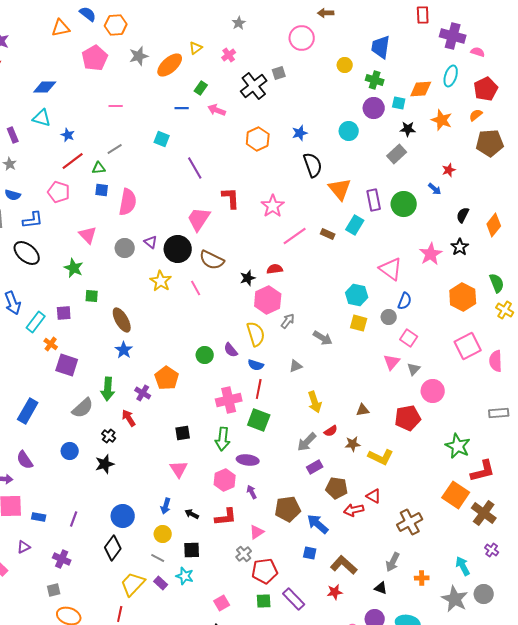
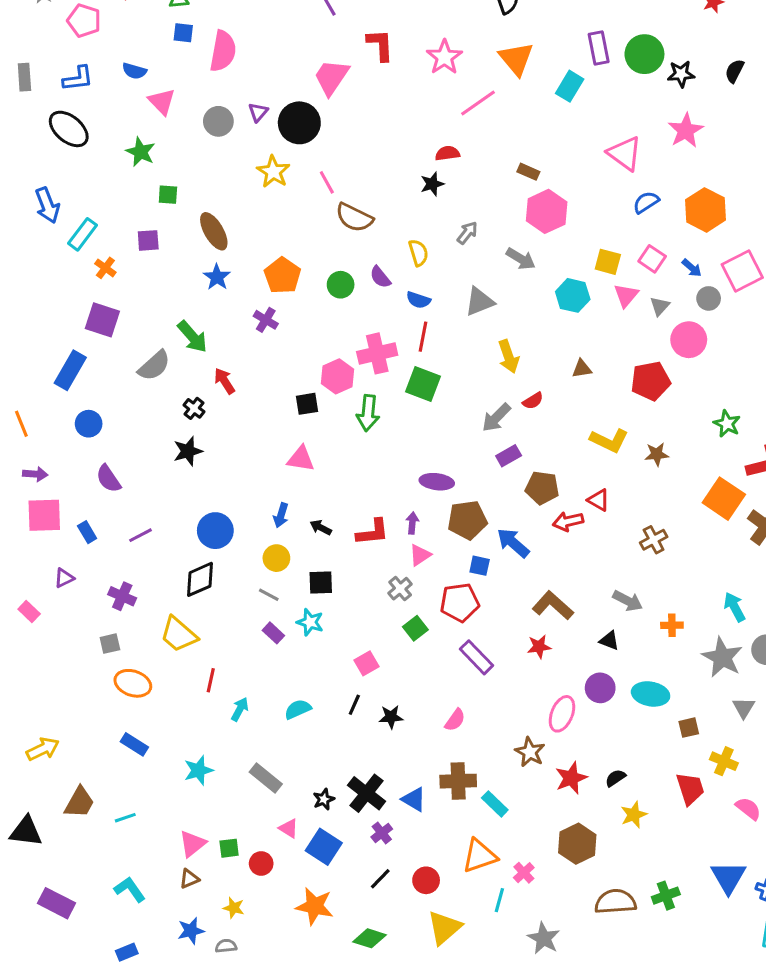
orange triangle: (340, 189) -> (516, 59), moved
blue arrow: (435, 189) -> (692, 268), moved
pink pentagon: (59, 192) -> (84, 21), moved
blue semicircle: (13, 195) -> (134, 71), moved
brown rectangle: (328, 234) -> (528, 172), moved
purple triangle: (151, 242) -> (258, 112), turned 32
black star: (460, 247) -> (681, 74), moved, turned 30
brown semicircle: (212, 260) -> (354, 218), moved
black star: (248, 278) -> (432, 184), moved
cyan hexagon: (357, 295) -> (573, 295), moved
orange hexagon: (463, 297) -> (706, 210), moved
pink hexagon: (268, 300) -> (547, 211), moved
blue semicircle: (405, 301) -> (646, 202), turned -144
purple square: (64, 313) -> (148, 240), moved
gray circle: (389, 317) -> (709, 298), moved
yellow square: (359, 323) -> (608, 262), moved
yellow semicircle: (256, 334) -> (418, 253), size x0.7
purple square: (67, 365) -> (102, 320), moved
gray triangle: (296, 366) -> (480, 302), size x1.5
orange pentagon: (167, 378) -> (283, 276), moved
green arrow: (108, 389) -> (192, 337), turned -45
purple cross: (143, 393) -> (266, 320), moved
brown star: (353, 444) -> (657, 454), moved
green star: (458, 446) -> (727, 424), size x0.7
blue circle: (70, 451) -> (89, 424), moved
purple semicircle: (25, 460) -> (108, 479), moved
purple ellipse: (248, 460) -> (437, 482), moved
pink triangle: (179, 469) -> (301, 459), turned -48
pink hexagon: (225, 480) -> (337, 376), moved
purple arrow: (252, 492) -> (412, 523), moved, turned 32
blue rectangle: (39, 517) -> (87, 532), turned 48
purple line: (74, 519) -> (140, 535), turned 42
brown cross: (410, 522) -> (654, 540), size x0.7
black diamond: (113, 548) -> (200, 579), turned 30
blue square: (310, 553) -> (480, 566), moved
gray arrow: (393, 562) -> (628, 601), turned -90
red pentagon: (265, 571) -> (460, 602), moved
yellow trapezoid: (133, 584) -> (179, 634), moved, turned -92
green square: (264, 601) -> (415, 628), moved, turned -35

